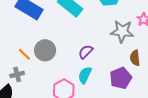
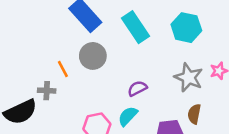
gray circle: (45, 50) -> (93, 56), moved

